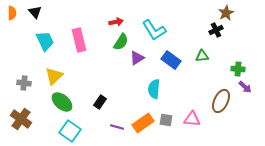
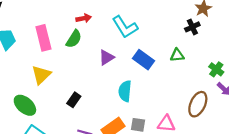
green semicircle: (121, 42) -> (74, 39), moved
green cross: (238, 69) -> (216, 69), turned 32
yellow triangle: (54, 76) -> (41, 75), moved
black rectangle: (100, 102) -> (74, 100), moved

